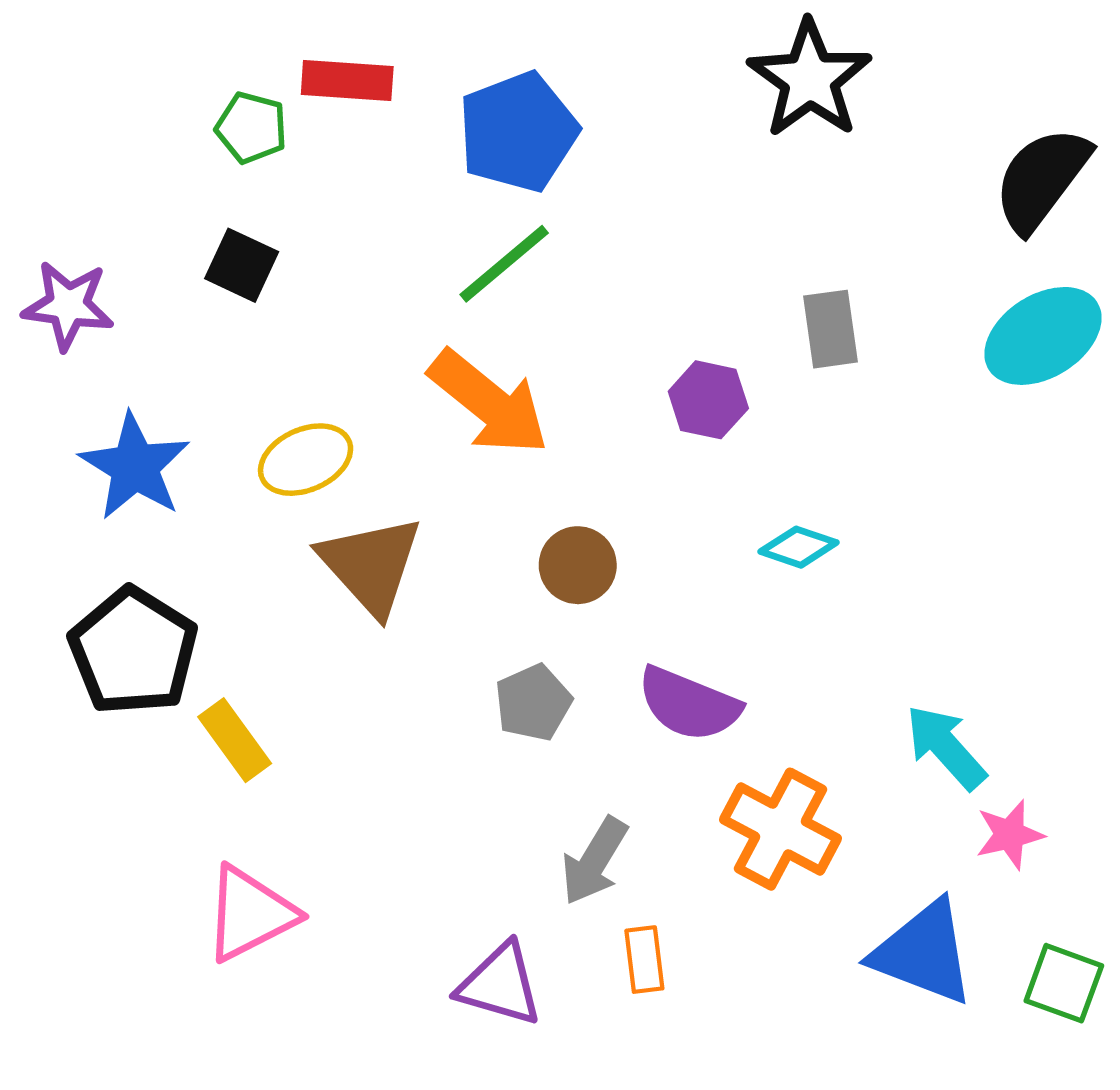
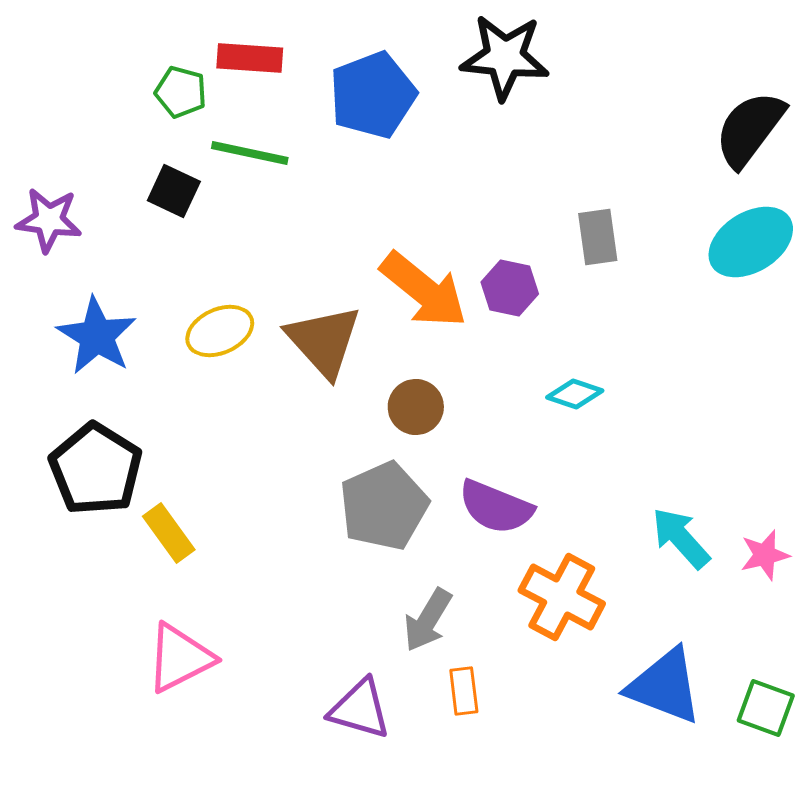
black star: (810, 79) -> (505, 57), moved, turned -30
green line: (504, 264) -> (250, 153), moved, turned 52
orange arrow: (489, 403) -> (424, 290), moved
brown triangle: (371, 565) -> (324, 341), moved
gray pentagon: (533, 703) -> (384, 506), size x1.6
pink star: (1010, 835) -> (765, 555), moved

